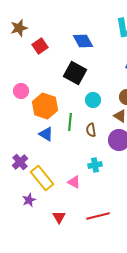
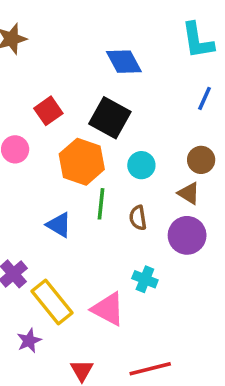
red square: (40, 46) -> (48, 111), moved
orange hexagon: (45, 106) -> (82, 162), moved
cyan cross: (95, 165) -> (145, 279), turned 32
pink triangle: (74, 182) -> (108, 309), size x1.5

